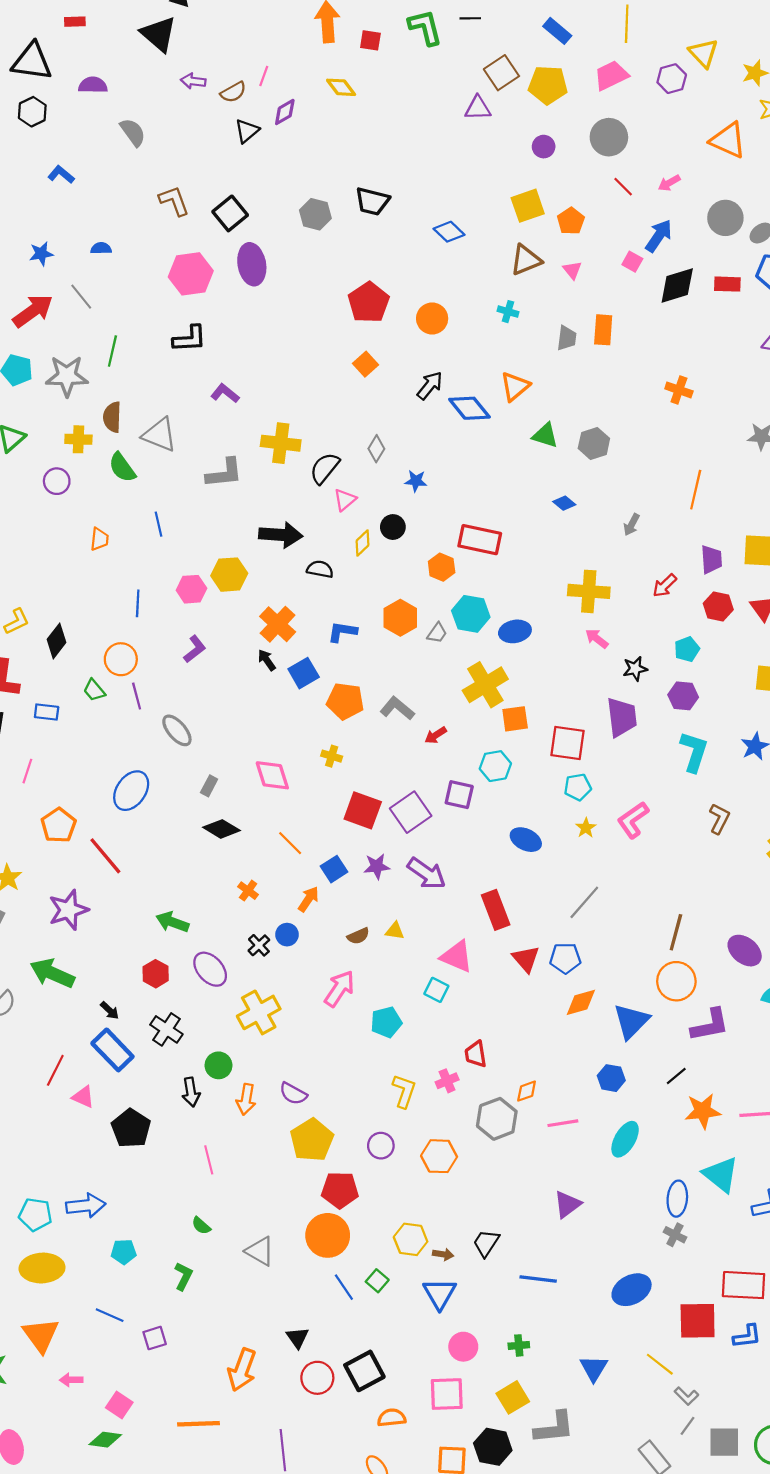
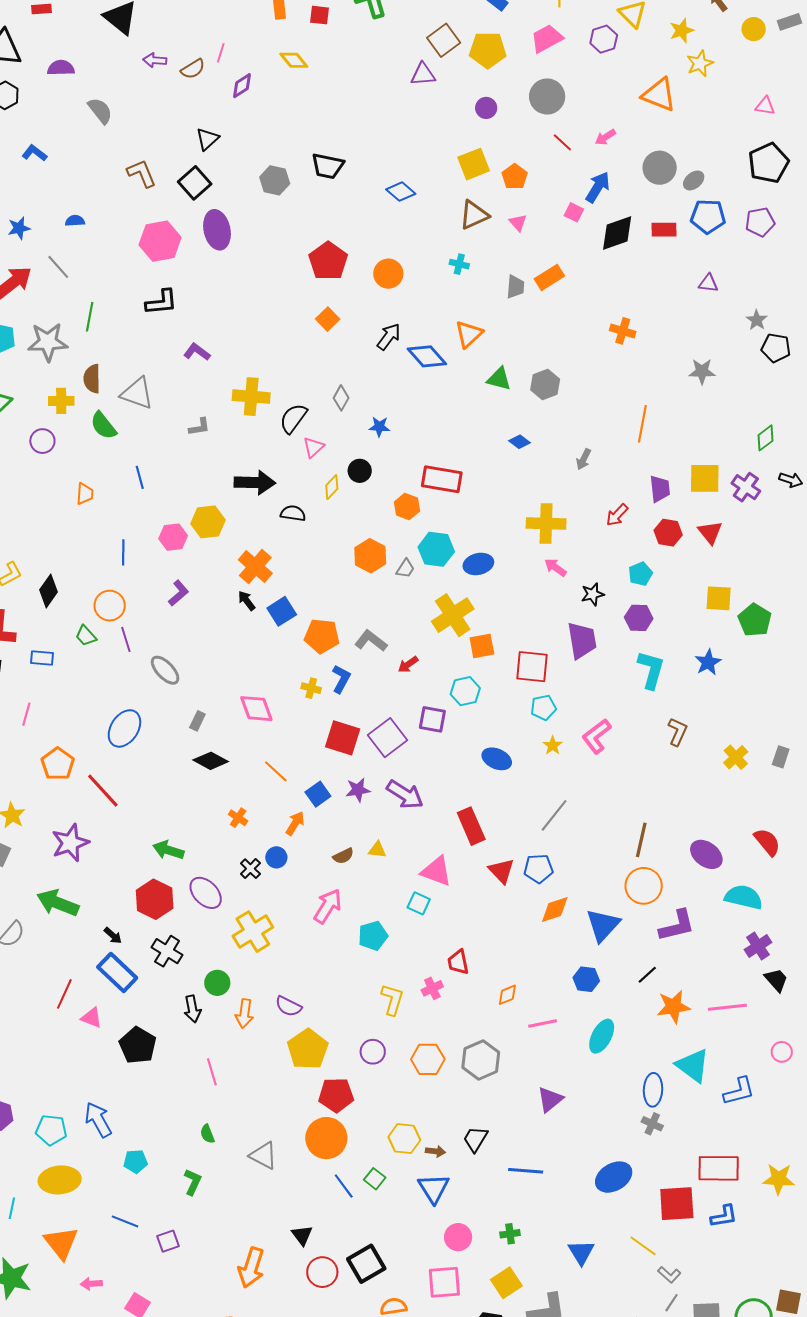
black triangle: (247, 131) -> (207, 139), moved
orange rectangle: (603, 330) -> (549, 277), turned 56
gray L-shape: (224, 473) -> (199, 427), size x0.6
blue L-shape: (342, 632) -> (341, 679), moved, turned 112
red hexagon: (156, 974) -> (155, 899), size x1.5
gray hexagon: (497, 1119) -> (481, 1060), moved
blue arrow: (86, 1206) -> (98, 1120), turned -111
green semicircle: (201, 1226) -> (207, 1134), turned 30

